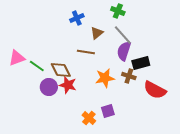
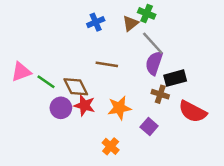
brown triangle: (97, 33) -> (130, 23), moved
orange star: (105, 78) -> (119, 108), moved
purple square: (108, 111) -> (149, 126), moved, turned -32

